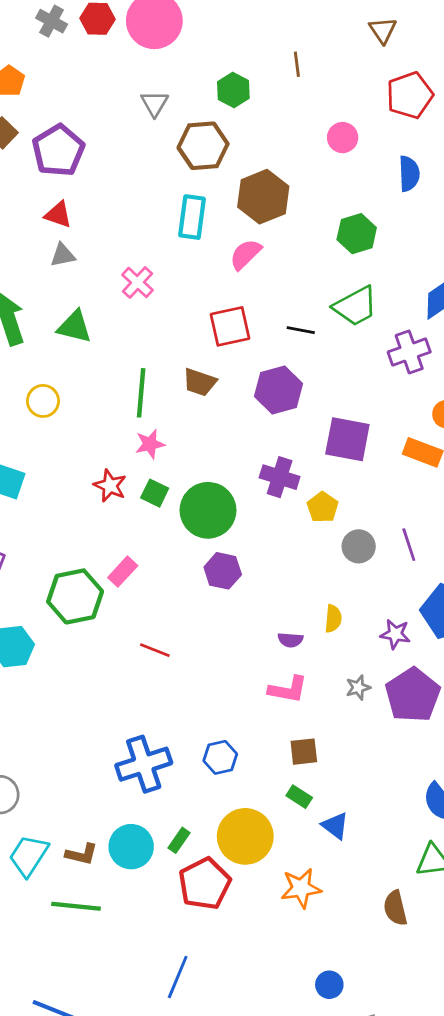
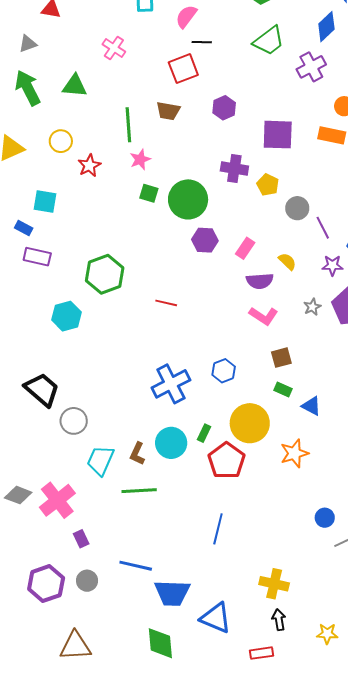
gray triangle: (63, 255) -> (28, 44), moved
black line: (301, 330) -> (202, 42), moved
purple hexagon: (278, 390) -> (224, 108), size x0.7
red star: (110, 486) -> (89, 166), moved, turned 30
purple line: (409, 545) -> (323, 228), moved
pink rectangle: (123, 572) -> (245, 248), moved
yellow semicircle: (333, 619) -> (287, 261), turned -42
purple semicircle: (290, 640) -> (260, 281), size x1.5
pink L-shape: (288, 689) -> (263, 316), turned 32
brown L-shape: (82, 854) -> (137, 454), turned 110

